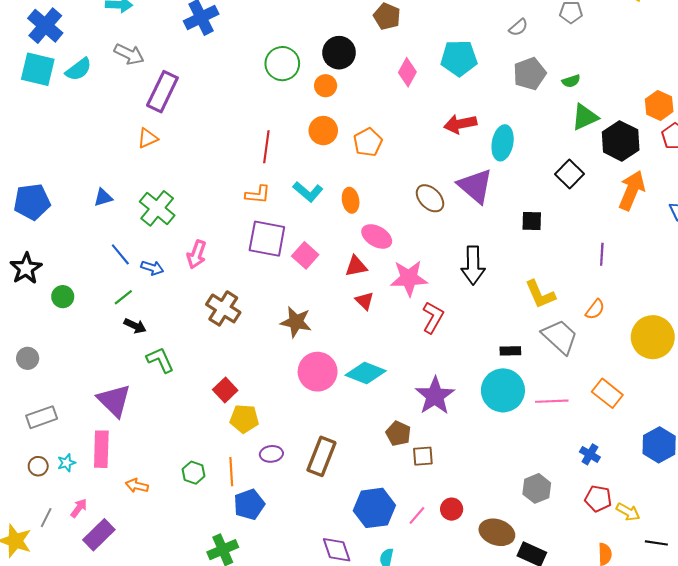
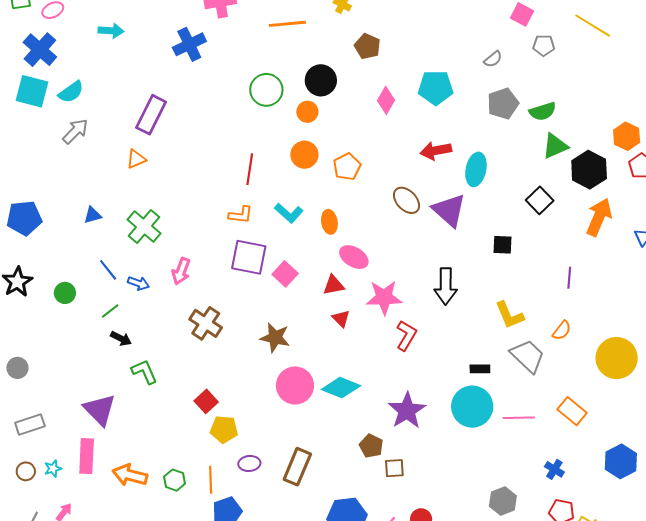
gray arrow: (129, 54) -> (75, 131), moved, turned -72
green semicircle: (571, 81) -> (543, 111), size x1.5
brown ellipse: (430, 198) -> (406, 200), moved
green circle: (63, 297) -> (65, 293), moved
orange arrow: (137, 486) -> (130, 475), moved, size x1.6

